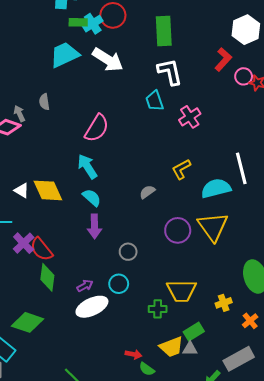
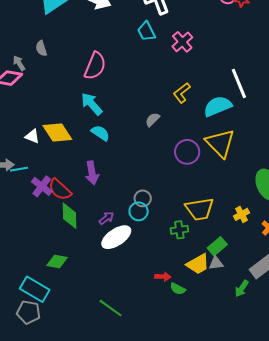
purple arrow: (94, 226) -> (92, 173), moved
gray circle: (128, 252) -> (143, 198), moved
green diamond: (27, 322) -> (57, 262), size x0.7

